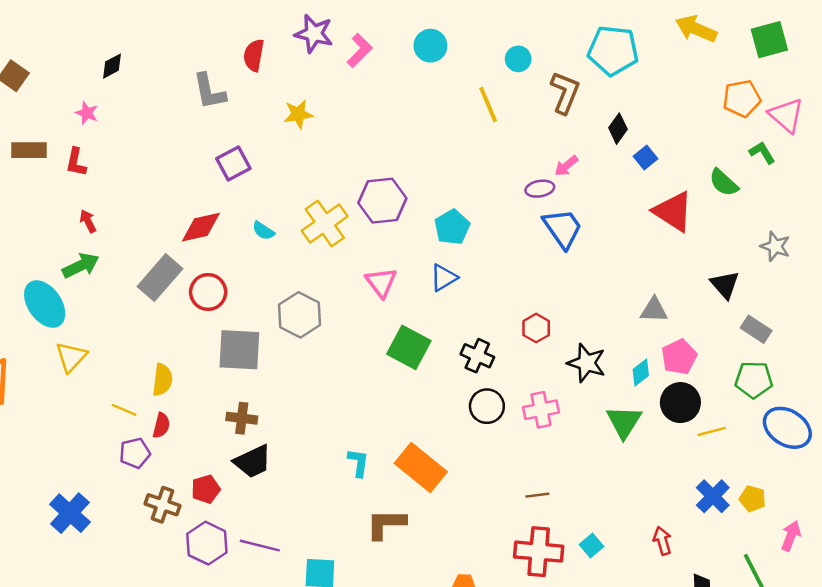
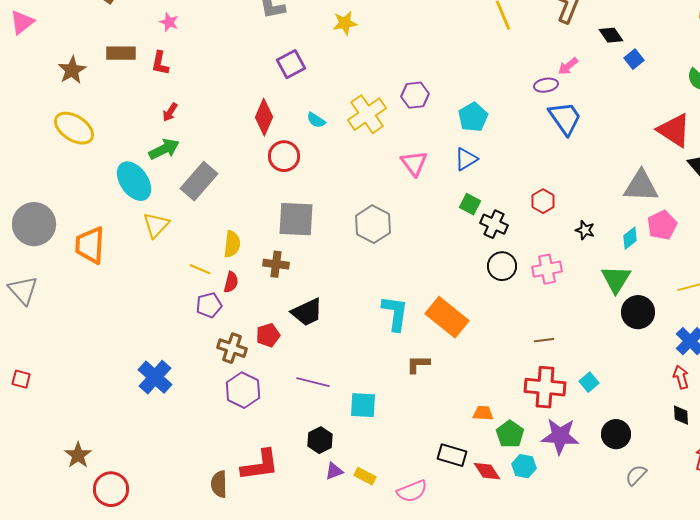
black diamond: (618, 129) -> (611, 35), turned -70
purple hexagon: (382, 201) -> (415, 95), size x0.7
red triangle: (673, 211) -> (674, 130), moved
red arrow: (88, 221) -> (170, 112), turned -120
red diamond: (201, 227) -> (264, 117), turned -54
gray rectangle: (160, 278) -> (199, 181), moved
red circle: (208, 292) -> (284, 156), moved
gray triangle: (654, 310) -> (641, 186), size x1.5
gray hexagon: (299, 315) -> (373, 224), moved
green square: (409, 347) -> (470, 204), moved, size x0.6
black star: (587, 363) -> (585, 230), size x0.6
black circle: (680, 403) -> (638, 312), moved
brown cross: (242, 418) -> (276, 264), moved
cyan L-shape: (358, 463) -> (395, 313), size x1.5
blue cross: (70, 513) -> (155, 377), moved
brown L-shape: (386, 524) -> (418, 364), size x0.7
red arrow: (662, 541) -> (681, 377), moved
purple hexagon: (207, 543) -> (243, 390), moved

